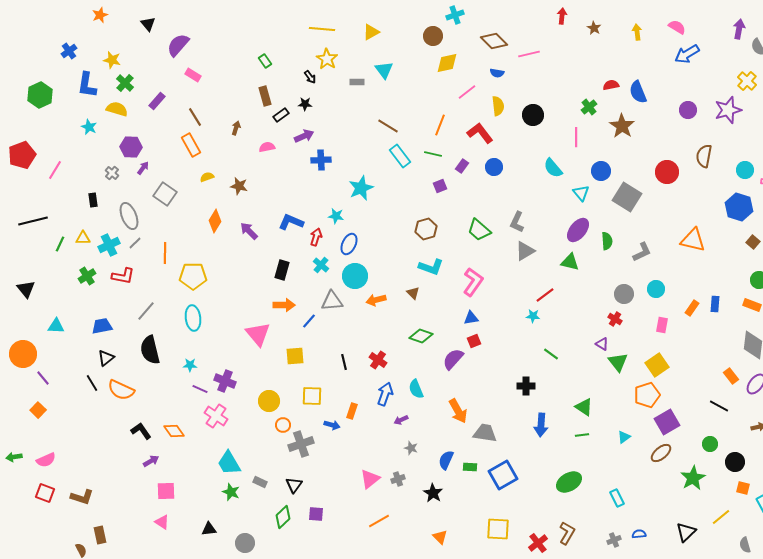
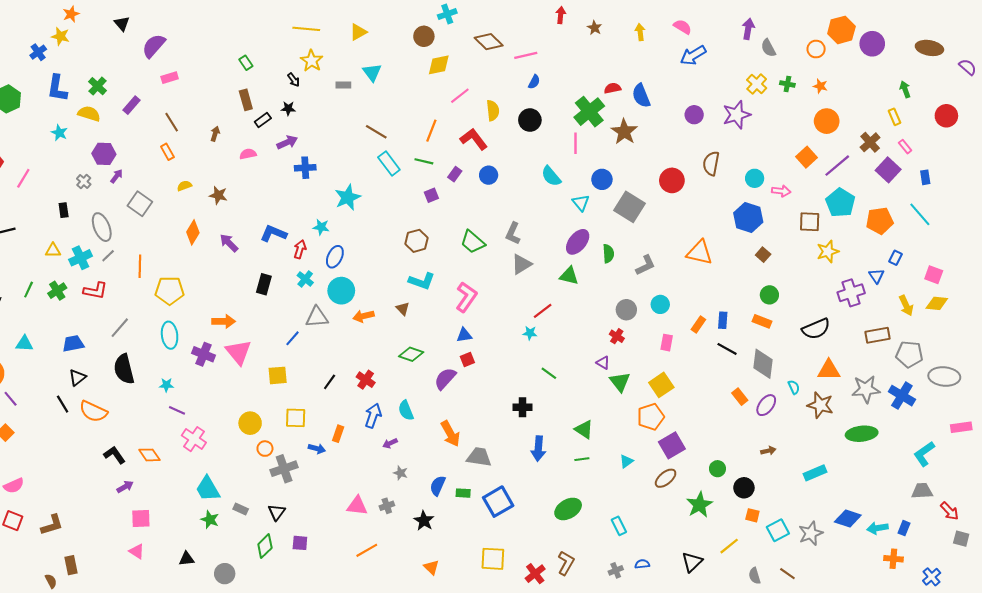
yellow star: (112, 60) -> (60, 36), moved
blue semicircle: (497, 73) -> (534, 82), moved, turned -72
pink rectangle: (193, 75) -> (170, 78), turned -49
green cross: (589, 107) -> (589, 112), size x1.8
orange rectangle: (191, 145) -> (167, 152), size x0.7
green line: (60, 244) -> (29, 290), moved
orange arrow: (284, 305) -> (224, 321), moved
black line: (344, 362) -> (330, 382), turned 49
purple cross: (225, 381) -> (203, 354), moved
black line: (719, 406) -> (727, 349), moved
pink triangle: (370, 479) -> (357, 506), turned 45
brown L-shape: (82, 497) -> (52, 525), turned -35

